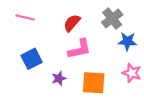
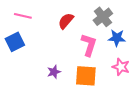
pink L-shape: (79, 49) -> (89, 45), moved, turned -60
blue square: (32, 59) -> (15, 42), moved

